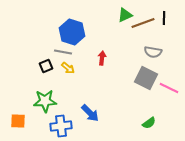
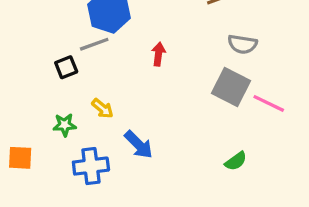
gray line: (63, 52) -> (94, 44), turned -30
yellow arrow: (68, 68) -> (102, 108), moved
green star: (45, 101) -> (65, 125), size x0.6

